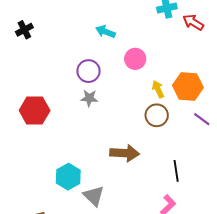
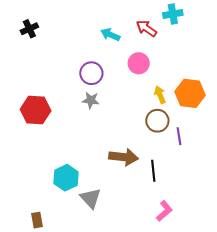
red arrow: (193, 22) -> (146, 28), moved
purple line: (202, 119) -> (179, 136), moved, turned 42
black line: (176, 171) -> (153, 171), moved

